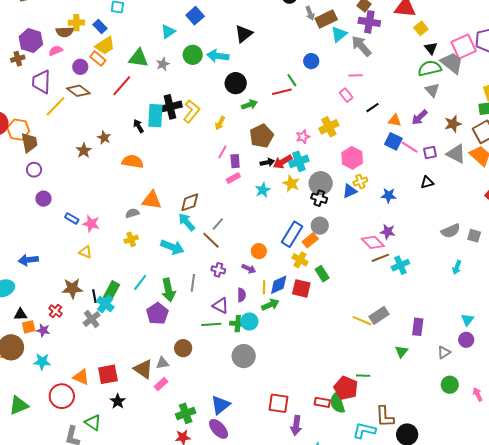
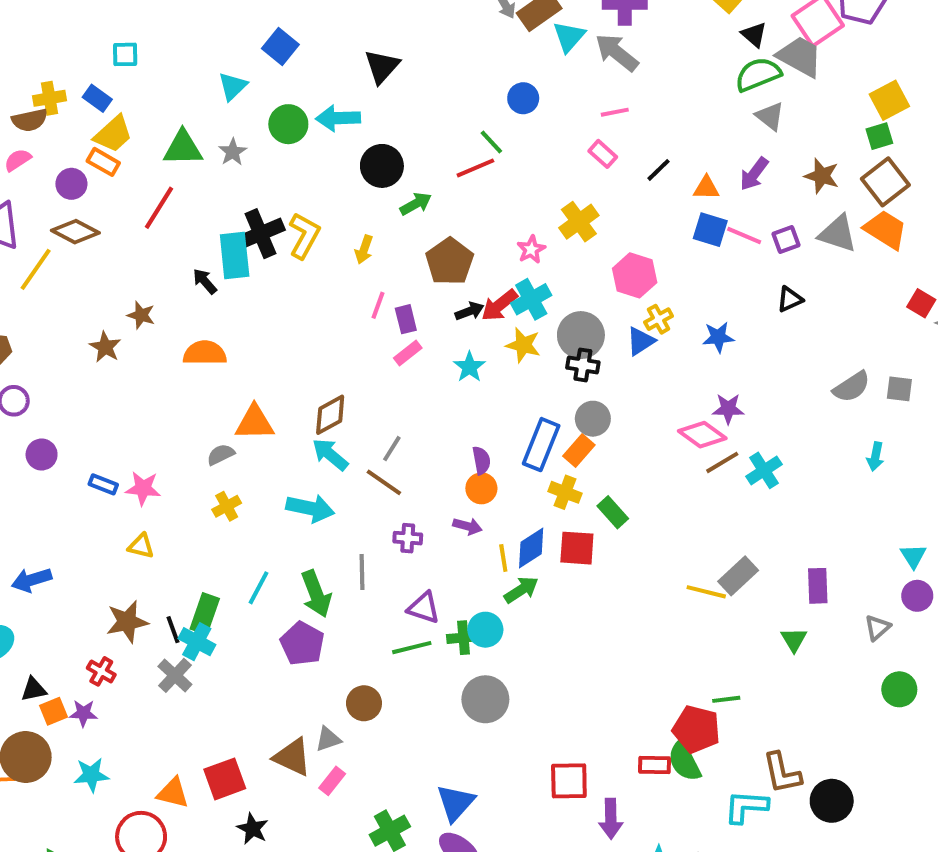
brown star: (453, 124) -> (822, 176), turned -30
purple semicircle: (242, 295) -> (481, 460), moved

